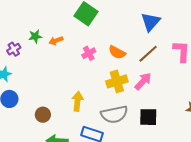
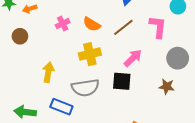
pink arrow: (143, 81) -> (133, 58), moved
brown circle: (43, 115) -> (20, 36), moved
black square: (148, 117) -> (122, 81), moved

